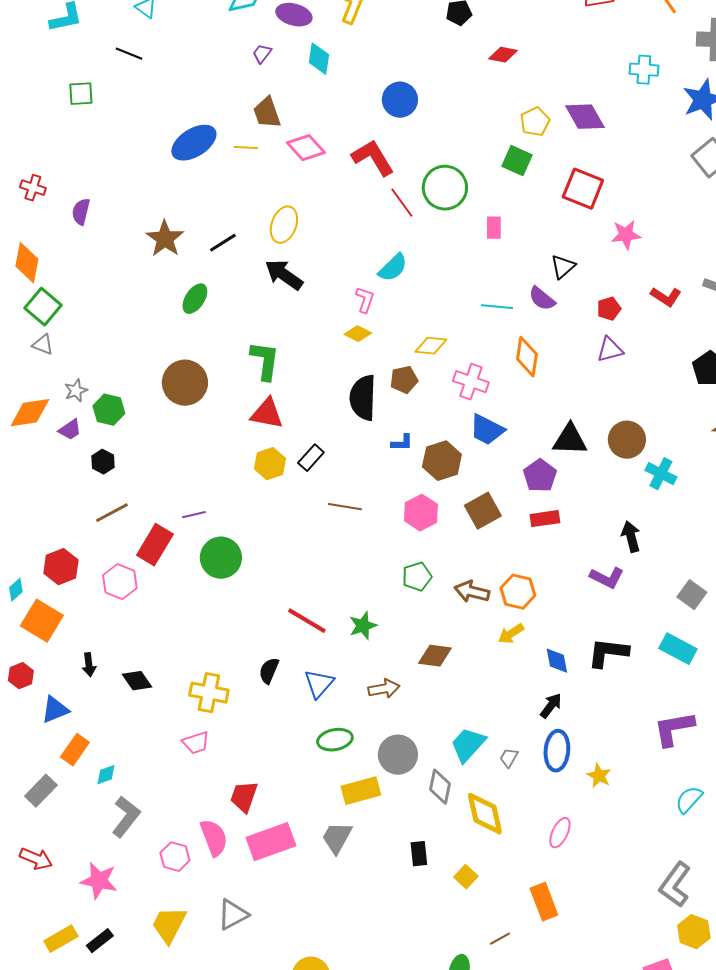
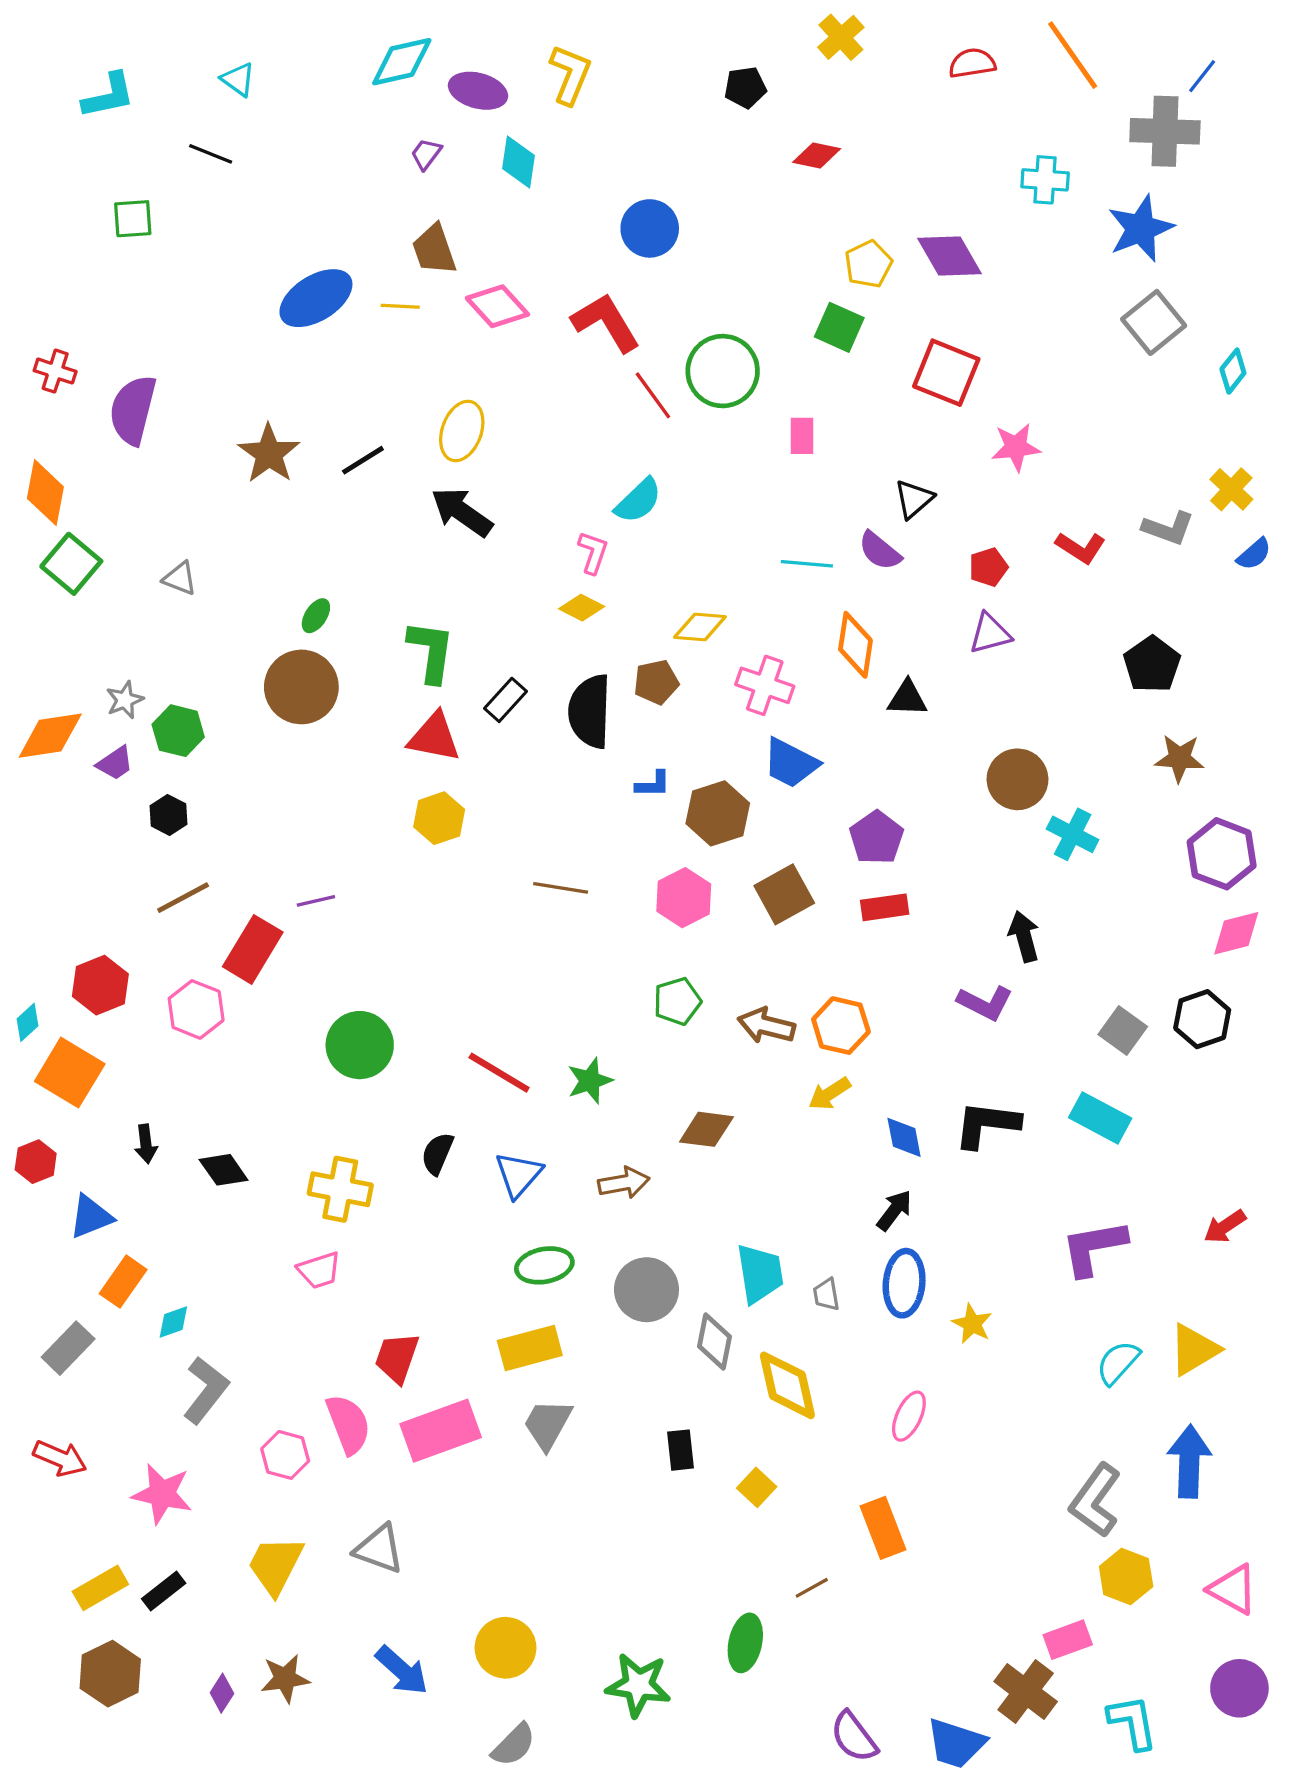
purple semicircle: (81, 212) -> (133, 410), size x1.6
green ellipse: (195, 299) -> (316, 616), moved, size x0.7
gray triangle: (43, 345) -> (180, 578), moved
black triangle: (570, 440) -> (907, 698), moved, size x0.7
black rectangle: (311, 458) -> (506, 700), moved
green circle: (221, 558) -> (360, 1045), moved
cyan trapezoid: (468, 745) -> (760, 1273), turned 129
gray trapezoid: (509, 758) -> (826, 1295), turned -40
yellow rectangle: (361, 791) -> (530, 1348), moved
gray triangle: (233, 915) -> (379, 1549), turned 48

